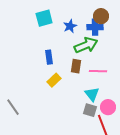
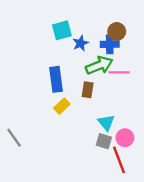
cyan square: (44, 18) -> (62, 30), moved
blue rectangle: (49, 57) -> (56, 79), size x1.5
pink line: (98, 71) -> (119, 72), moved

